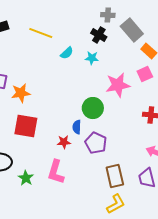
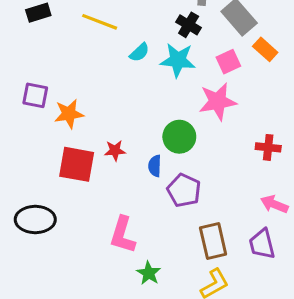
cyan star: (92, 58) -> (178, 60), size x1.6
pink square: (145, 74) -> (228, 62), moved
red star: (64, 142) -> (115, 151), moved
green star: (26, 178) -> (149, 273), moved

